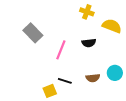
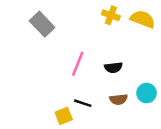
yellow semicircle: (112, 26) -> (143, 19), moved
gray rectangle: (33, 33) -> (42, 24), moved
black semicircle: (89, 43) -> (113, 68), moved

